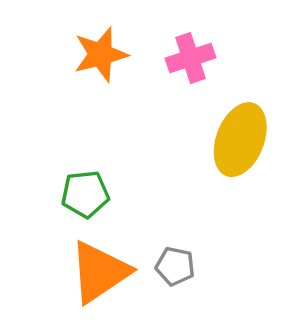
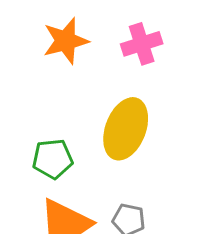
yellow ellipse: (240, 140) -> (126, 129), moved

